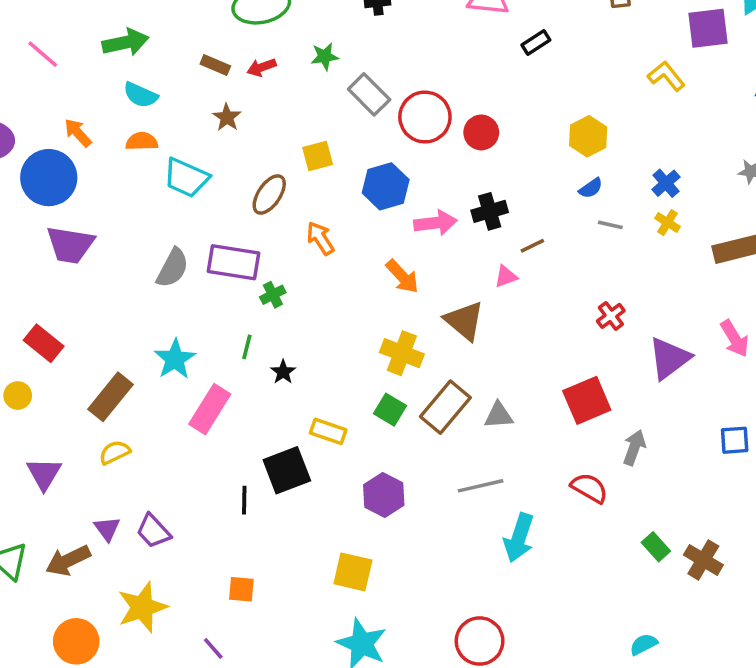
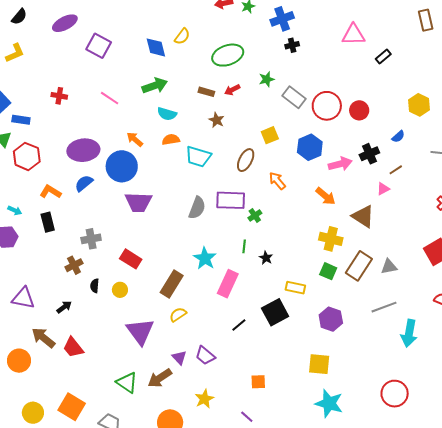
blue semicircle: (591, 188) -> (398, 137), moved
purple triangle: (44, 474) -> (140, 331), size x1.4
black line: (244, 500) -> (239, 325), moved, turned 56
yellow star: (142, 607) -> (204, 399), size x0.7

